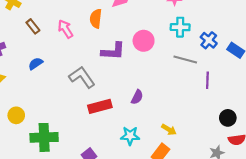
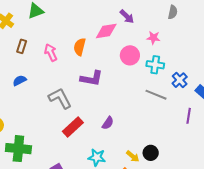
brown rectangle: (33, 26) -> (22, 46), turned 48
pink circle: (144, 41) -> (130, 55), moved
purple line: (207, 80) -> (189, 116), moved
red rectangle: (100, 106) -> (73, 127), turned -35
black circle: (228, 118) -> (151, 153), moved

